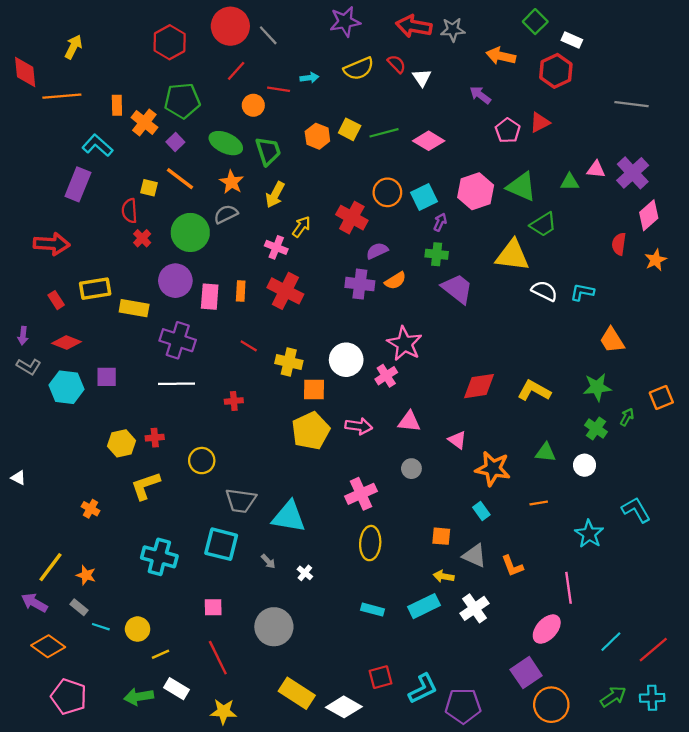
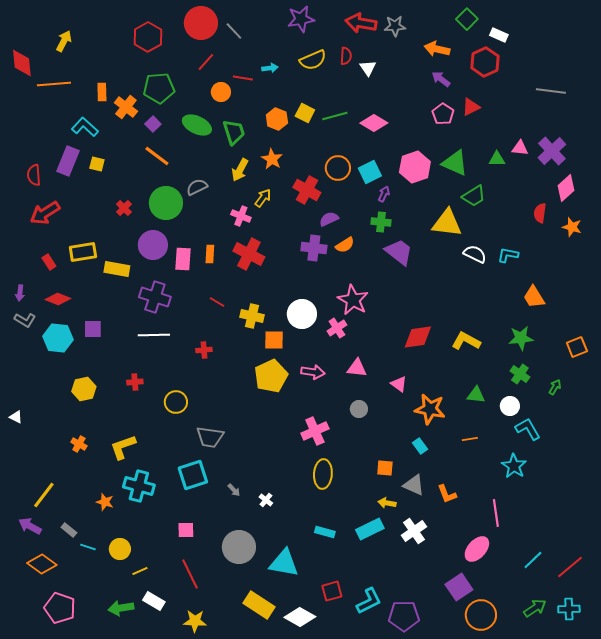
red semicircle: (397, 64) -> (346, 56), turned 48
purple arrow: (480, 95) -> (441, 79), moved
orange star: (232, 182) -> (272, 159), moved
yellow square: (149, 188) -> (97, 164), moved
red semicircle: (130, 211) -> (34, 175), moved
red arrow: (52, 244) -> (45, 213), turned 144
orange star: (656, 260) -> (572, 227), turned -30
green arrow: (627, 417) -> (555, 387), moved
yellow hexagon: (121, 443) -> (84, 389), moved
yellow L-shape: (146, 486) -> (123, 447), moved
cyan L-shape: (636, 510) -> (528, 429), moved
cyan triangle: (289, 517) -> (284, 563), moved
cyan square: (221, 544) -> (193, 475), turned -32
orange star: (86, 575) -> (105, 502), moved

